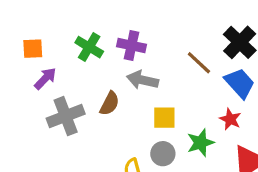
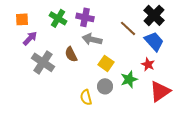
brown semicircle: (110, 103) -> (71, 54), turned 126
gray cross: (66, 116) -> (43, 62), turned -35
yellow square: (164, 118) -> (106, 63), turned 35

